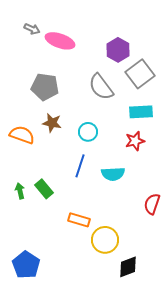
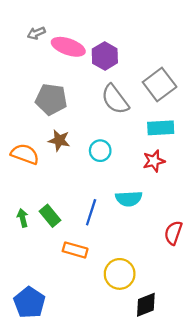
gray arrow: (32, 29) -> (36, 33), turned 133
purple hexagon: (118, 50) -> (105, 56), moved
blue line: (80, 166) -> (91, 212), moved
orange rectangle: (79, 220) -> (75, 250), moved

